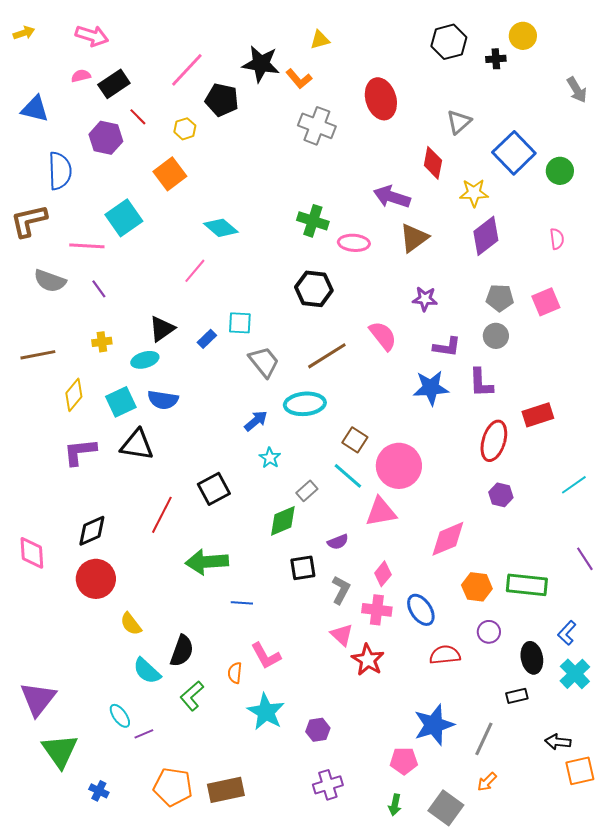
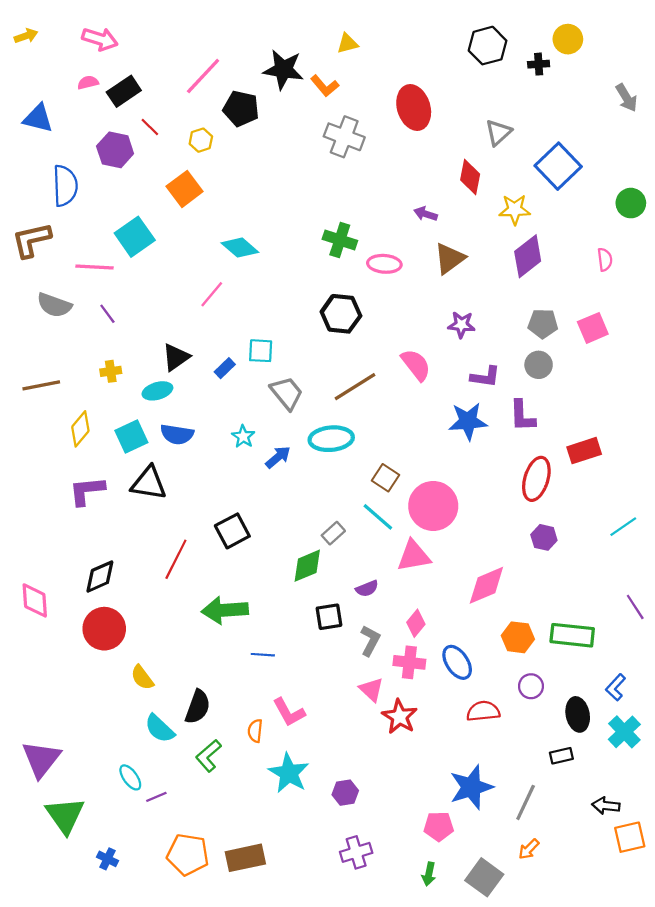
green circle: (560, 171) -> (631, 203), moved
purple arrow: (392, 197) -> (426, 214), size x0.6
cyan star: (270, 458) -> (243, 436), moved

